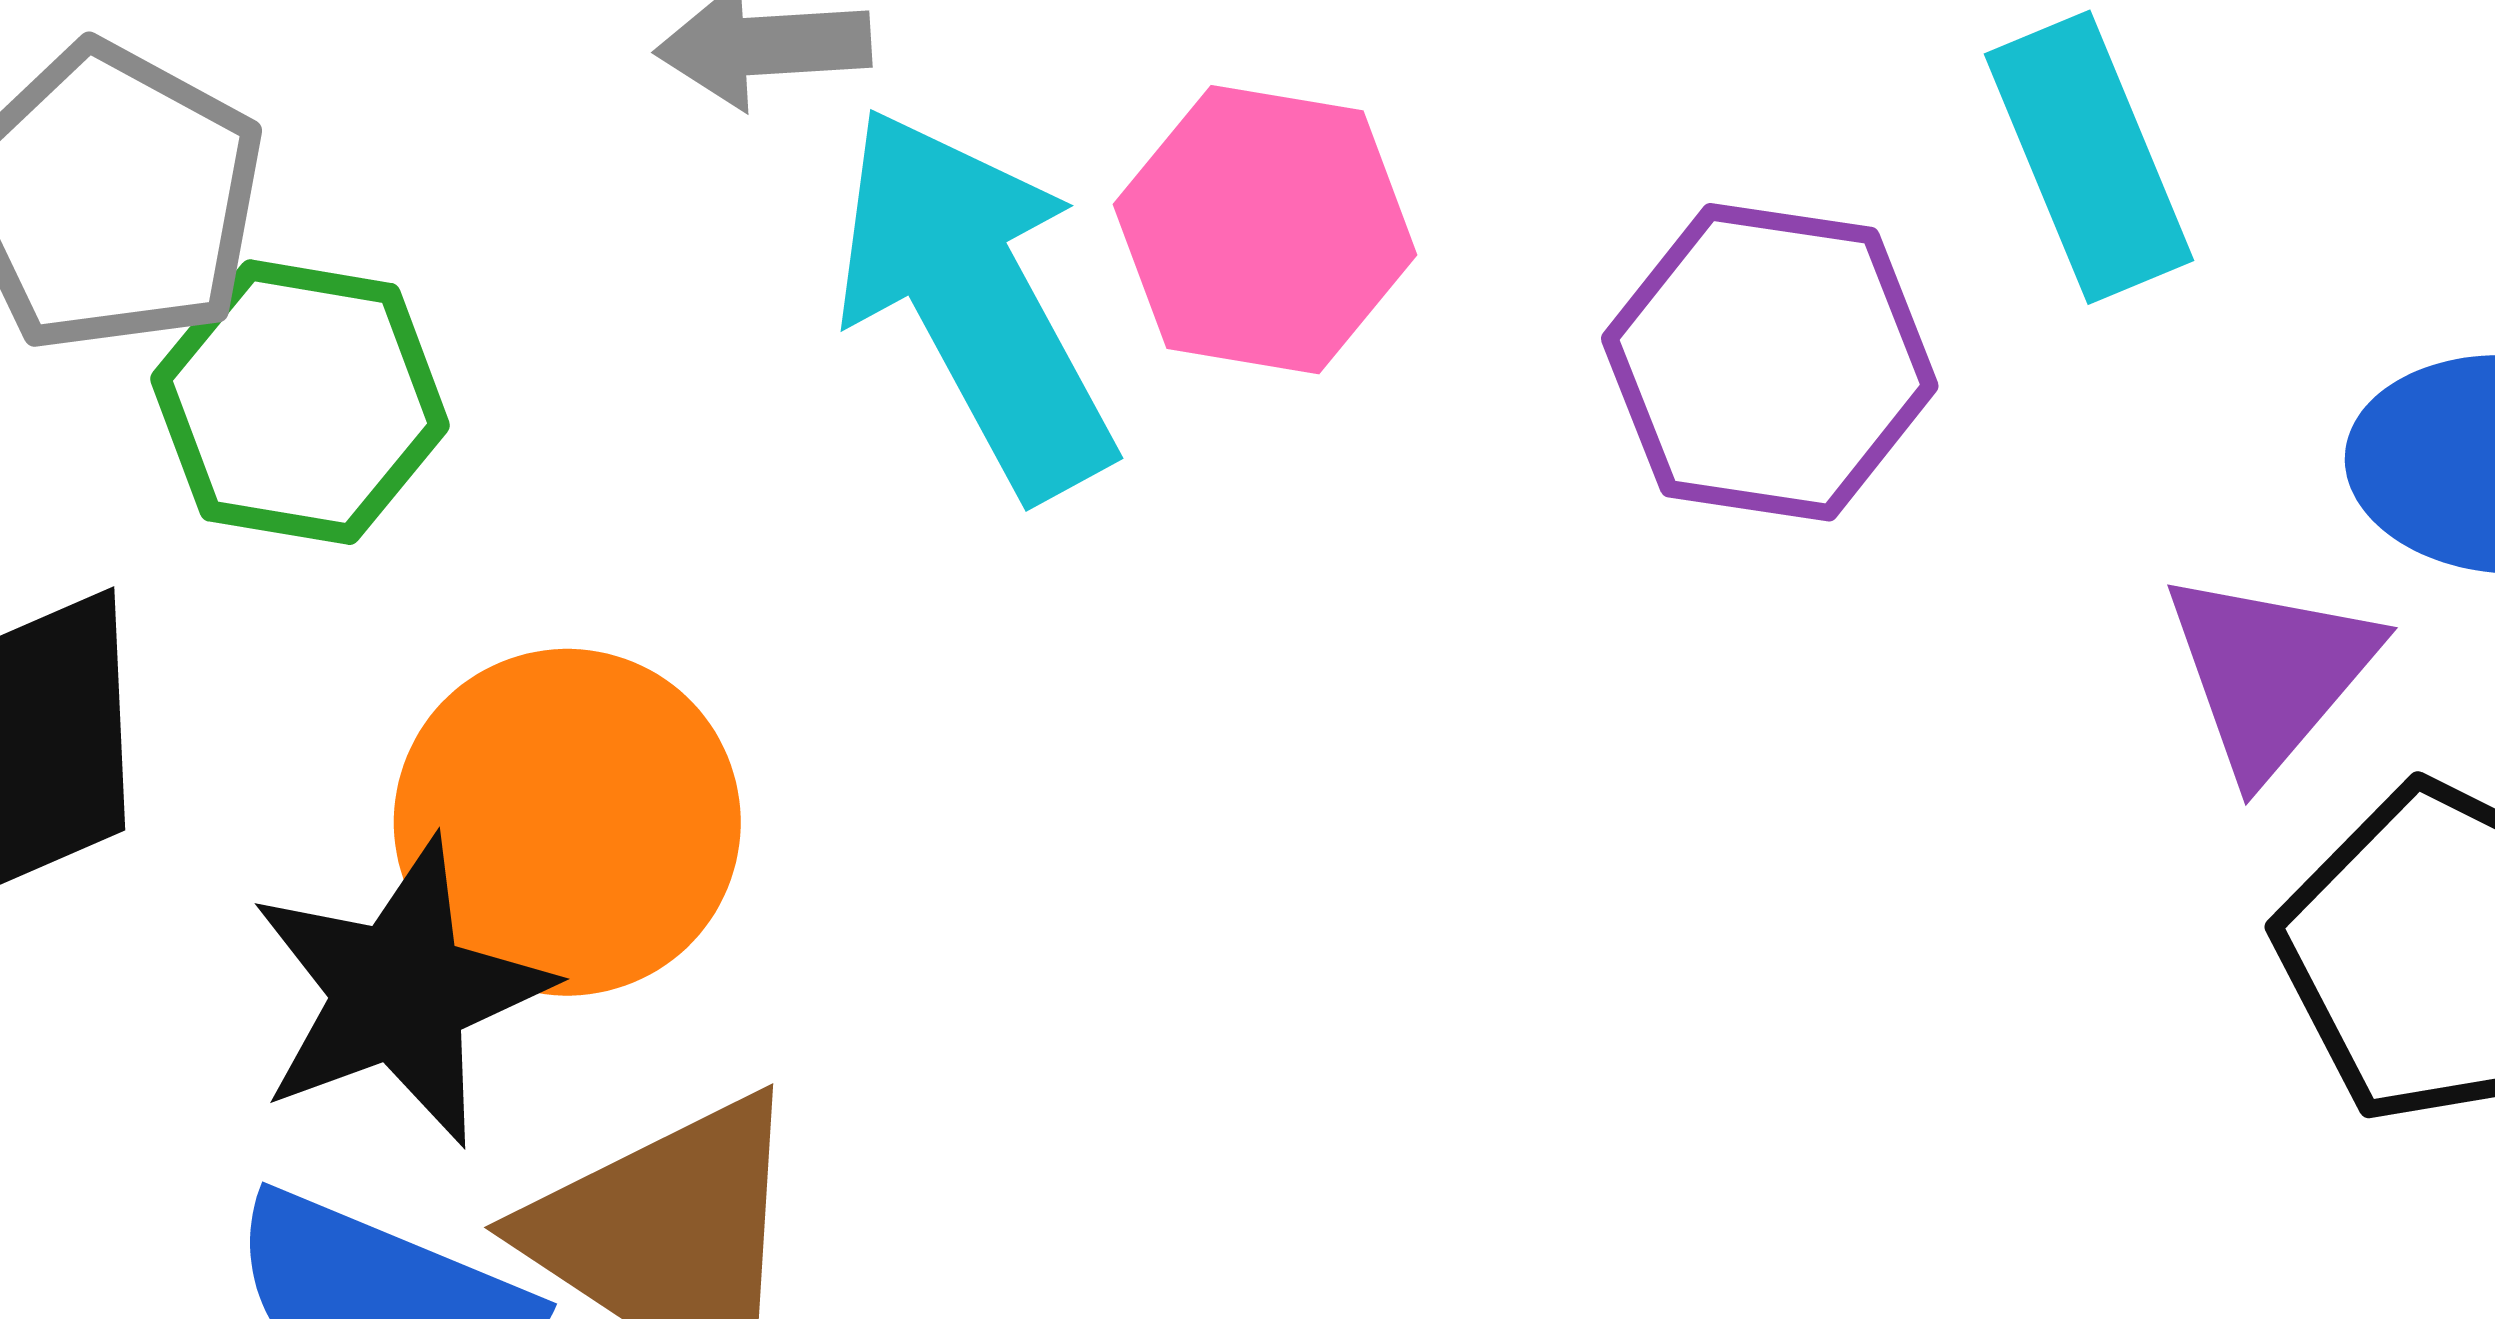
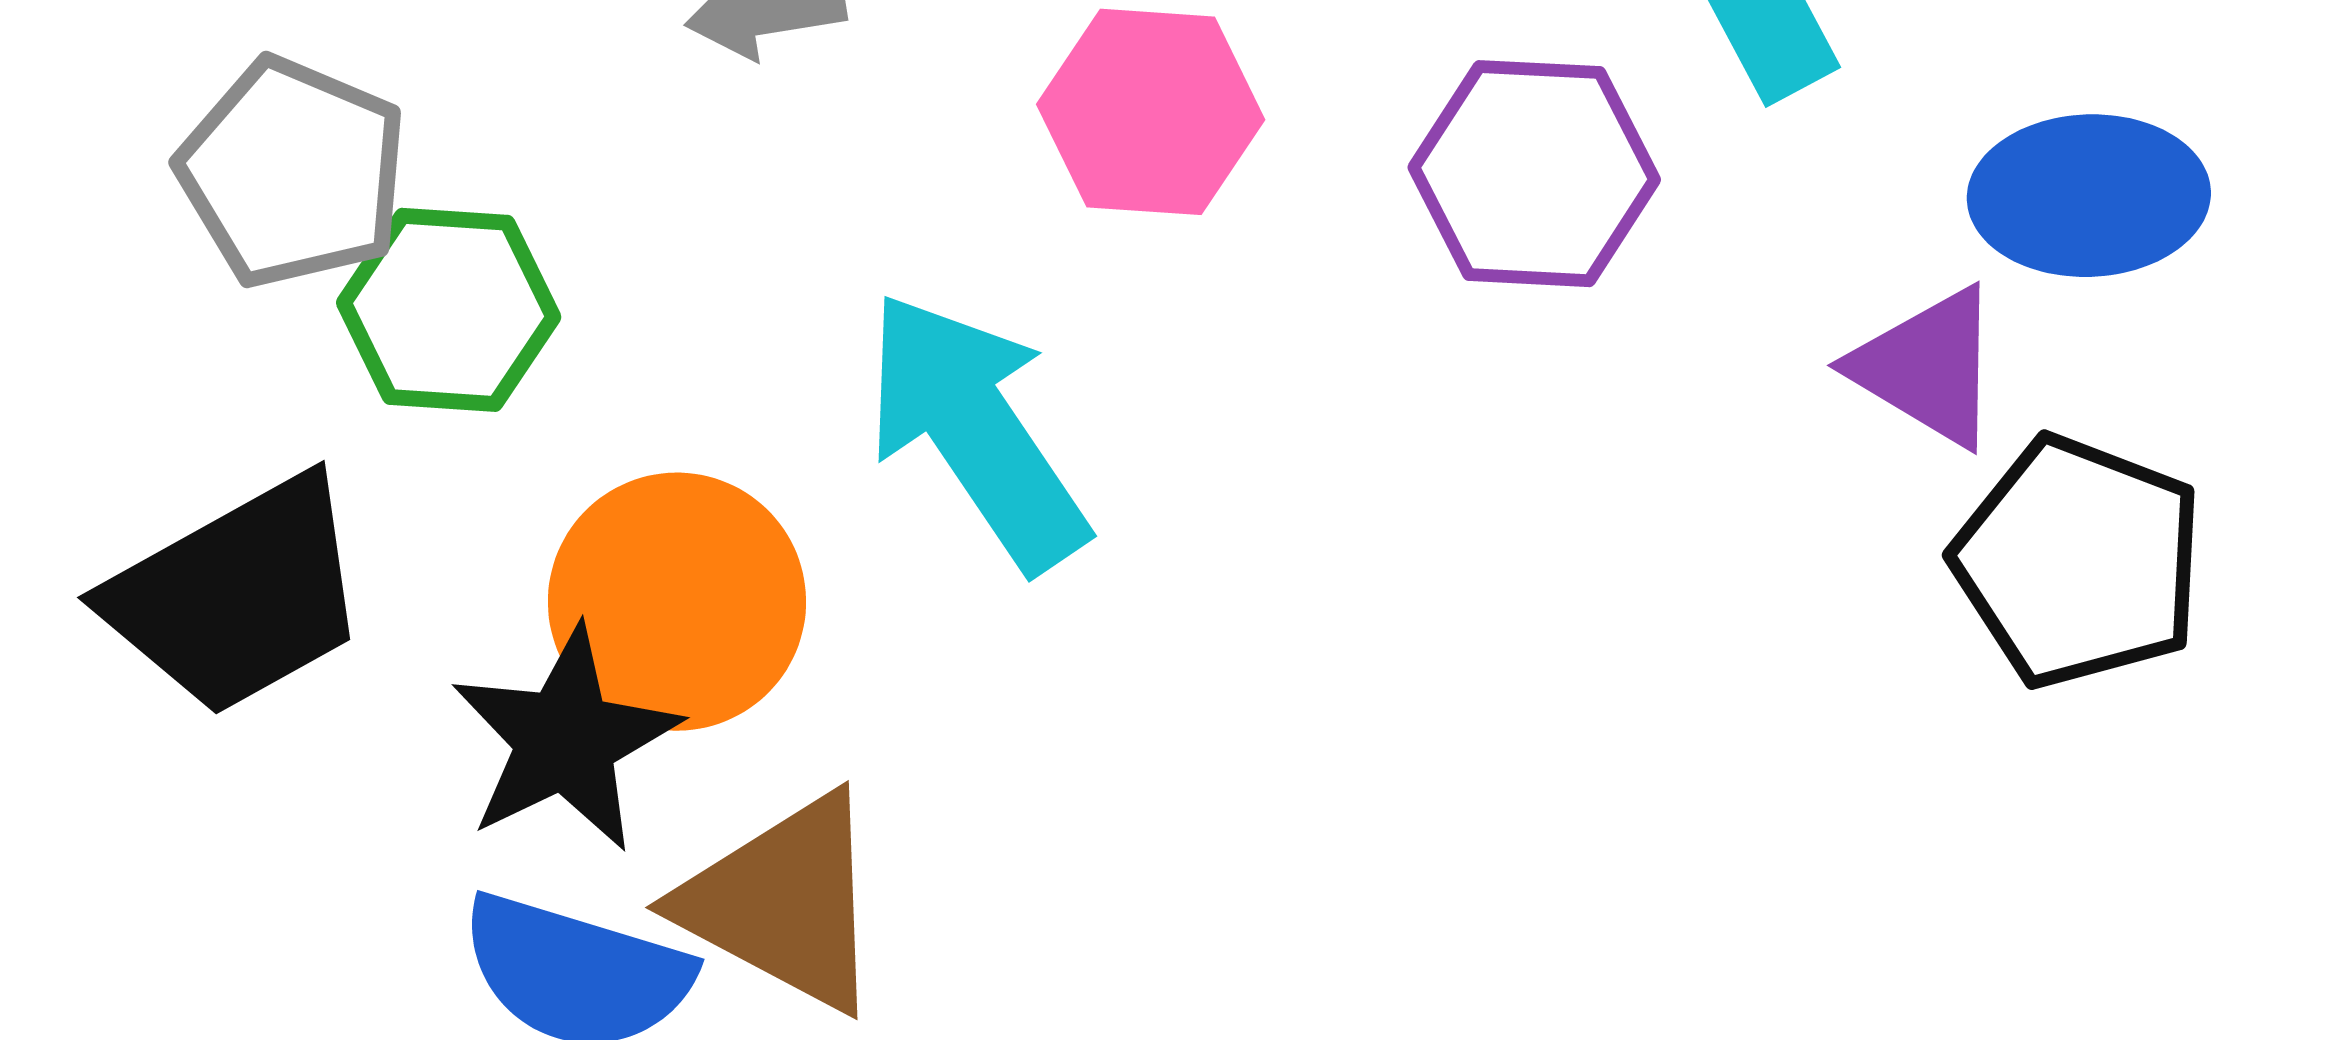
cyan arrow: (975, 301) -> (976, 431), moved
purple triangle: (2270, 673) -> (1927, 367), turned -34

